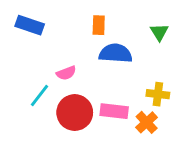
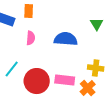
orange rectangle: (99, 25) -> (29, 11), moved
pink semicircle: (66, 73) -> (31, 38), moved, turned -64

